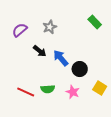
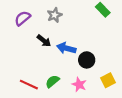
blue arrow: (61, 58) -> (66, 48), turned -36
yellow square: (100, 88) -> (108, 80), turned 32
green semicircle: (48, 89) -> (52, 81), turned 144

